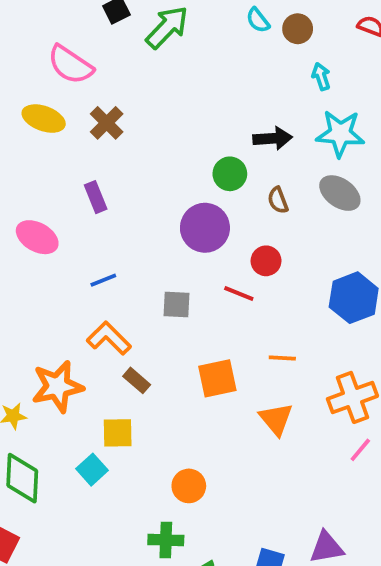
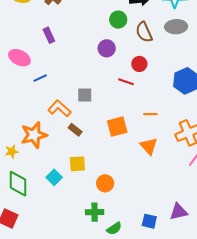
gray ellipse: (340, 193) -> (176, 27), turned -35
brown semicircle: (278, 200) -> (144, 32), size x1.5
purple circle: (205, 228) -> (107, 48), size x0.7
blue line: (103, 280) -> (40, 78), moved
gray square: (177, 305) -> (85, 95), moved
yellow square: (118, 433) -> (77, 164), moved

